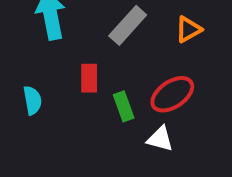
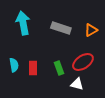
gray rectangle: (128, 25) -> (61, 28), turned 66
red rectangle: (89, 78) -> (33, 68), moved

